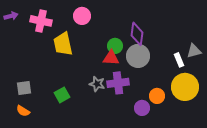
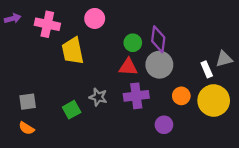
green circle: (115, 46) -> (133, 43), moved
gray star: (97, 84) -> (98, 97), moved
orange circle: (157, 96) -> (181, 96), moved

